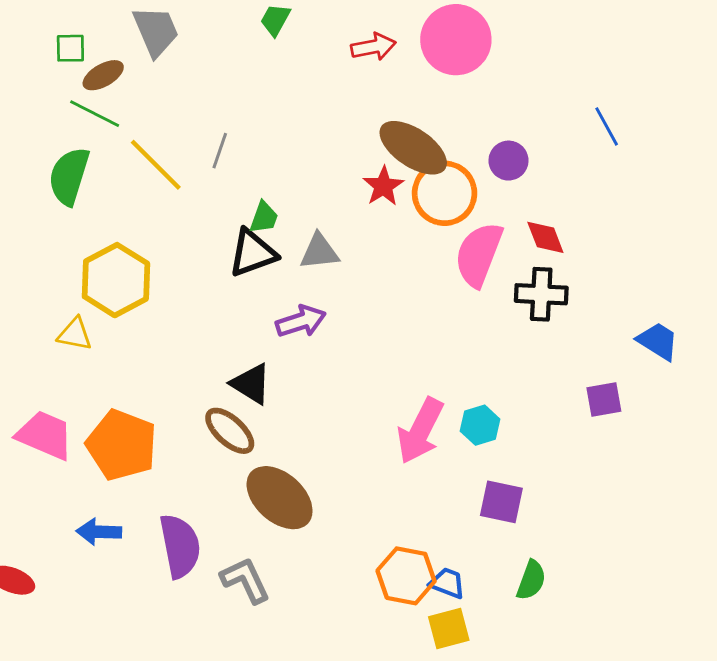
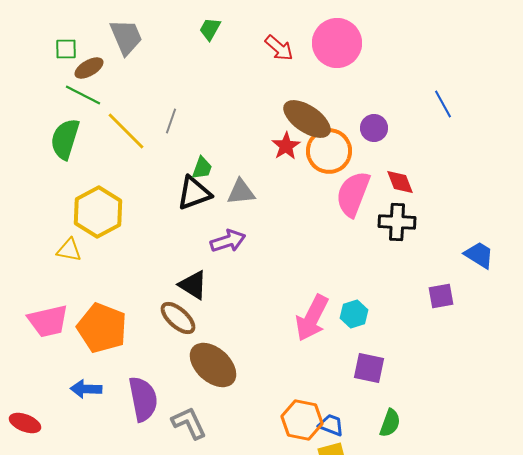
red arrow: (373, 47) -> (279, 48), turned 52
pink trapezoid: (45, 435) -> (48, 321), turned 144

